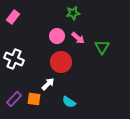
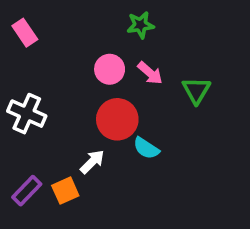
pink rectangle: (13, 17) -> (25, 33), turned -72
orange square: (34, 99) -> (65, 191), turned -32
cyan semicircle: (69, 102) -> (146, 148), moved

